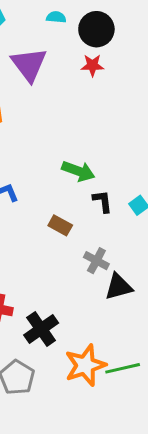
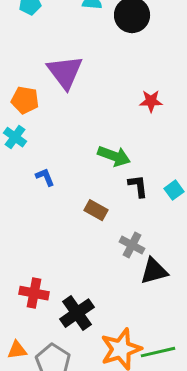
purple triangle: (29, 64) -> (65, 72), moved
red star: (92, 65) -> (151, 101), moved

